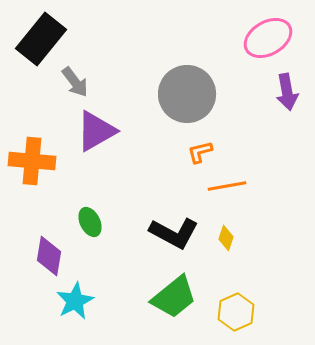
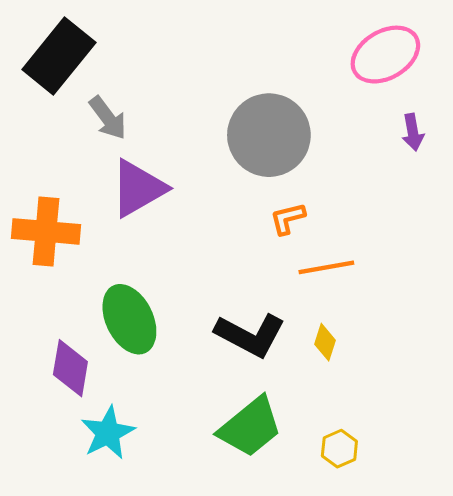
purple arrow: (287, 92) -> (413, 132), size x0.7
green ellipse: (90, 222) -> (129, 319), size x1.6
yellow hexagon: (236, 312) -> (339, 449), size x0.7

